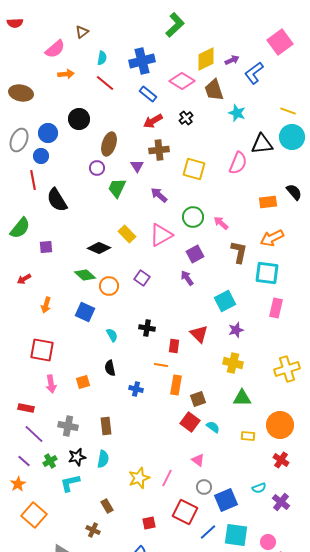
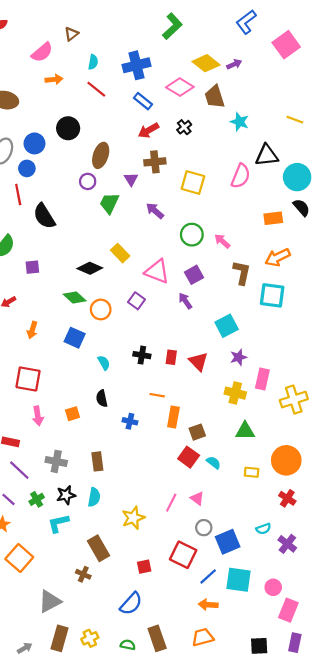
yellow diamond: (206, 59) -> (206, 63), turned 65
blue L-shape: (254, 73) -> (246, 22), moved
cyan circle: (292, 137) -> (297, 177), moved
pink triangle: (161, 235) -> (157, 272), moved, turned 50
pink rectangle: (276, 308) -> (262, 379), moved
red rectangle: (174, 346) -> (171, 357), moved
pink line: (167, 478) -> (171, 503), moved
brown rectangle: (107, 506) -> (98, 548), size x1.6

